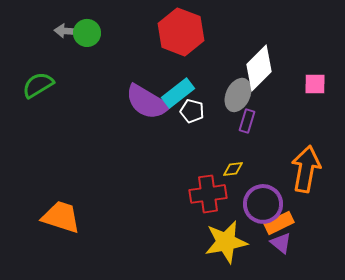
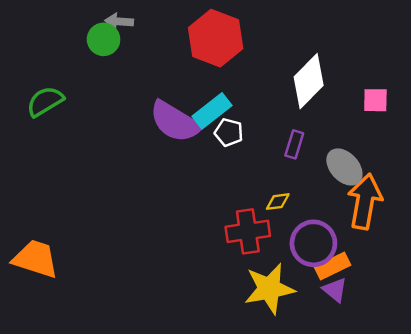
gray arrow: (66, 31) -> (119, 21), moved
gray ellipse: (238, 95) -> (344, 167), moved, turned -68
orange trapezoid: (61, 217) -> (36, 259), moved

